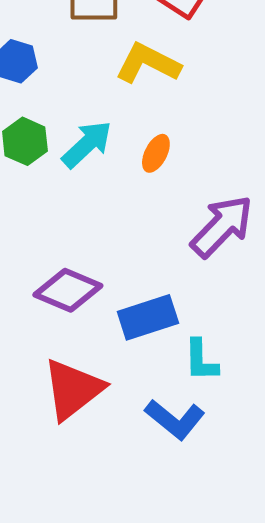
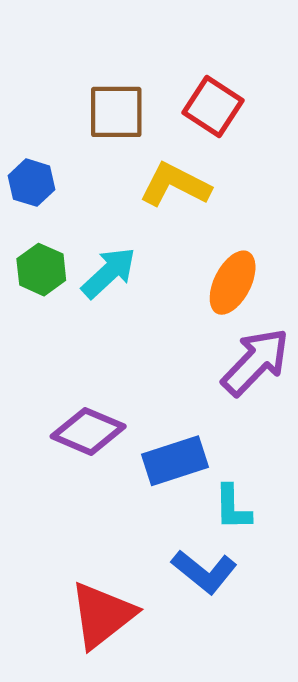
orange ellipse: (156, 153) -> (233, 283), moved, size x1.5
red triangle: (73, 389) -> (102, 615), moved

